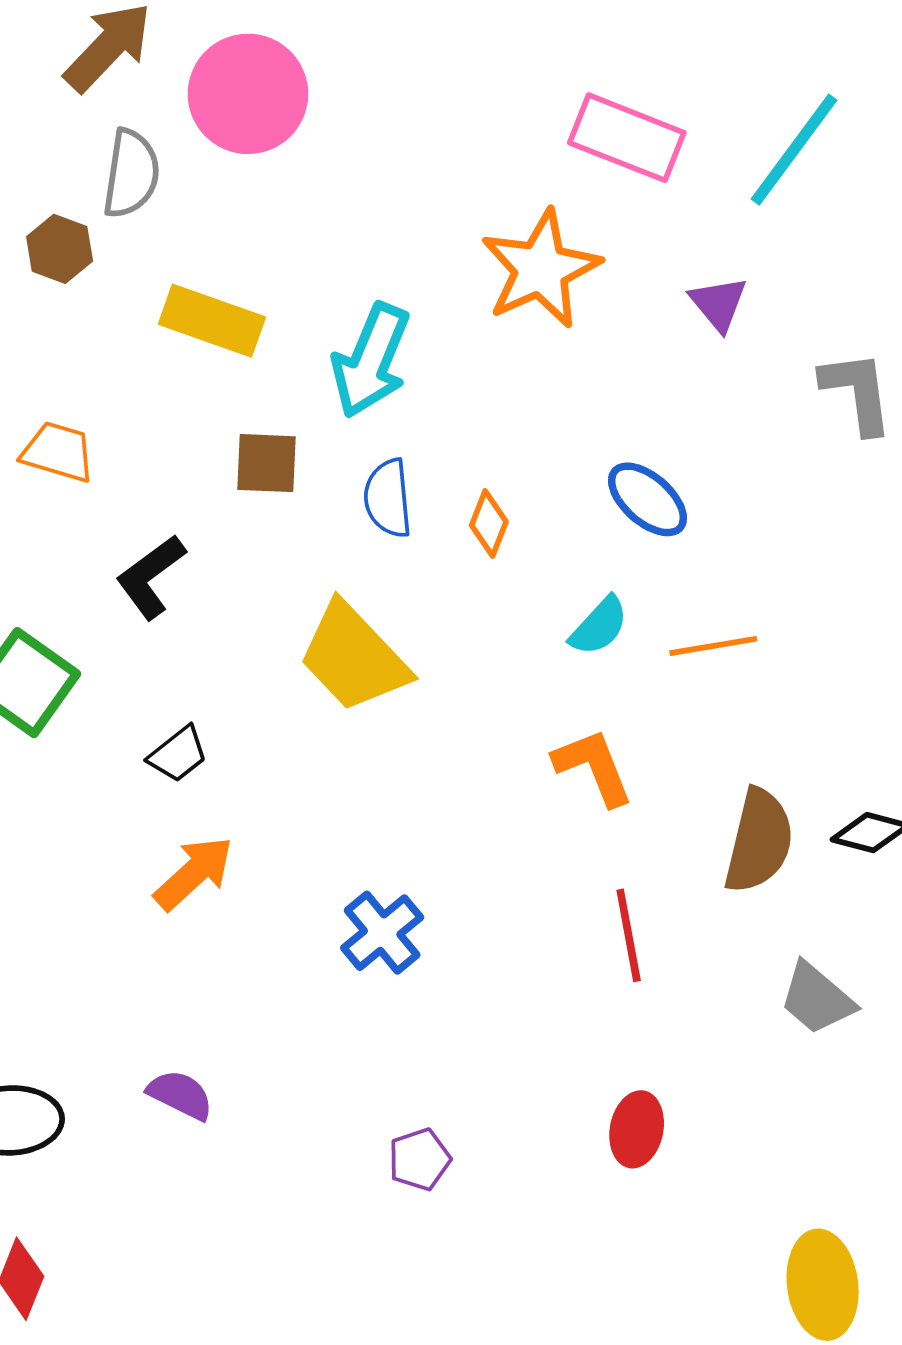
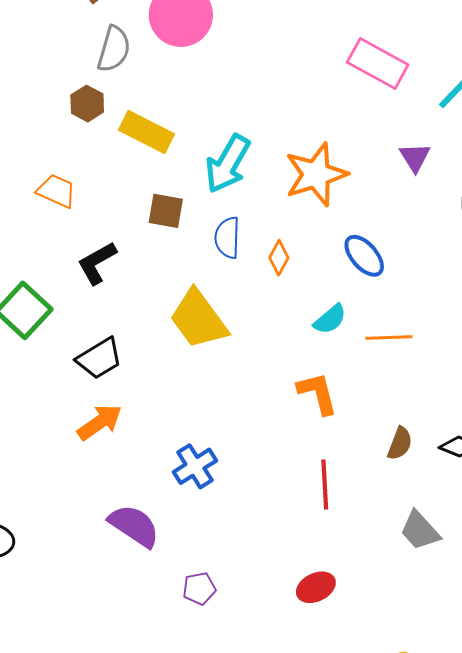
brown hexagon: (60, 249) -> (87, 104), moved
orange star: (541, 269) -> (316, 174), moved
black trapezoid: (178, 754) -> (99, 358), size x1.4
brown semicircle: (759, 841) -> (400, 443), size x0.6
purple semicircle: (180, 1095) -> (134, 526), moved, size x1.5
red ellipse: (637, 1129) -> (316, 587), turned 45

